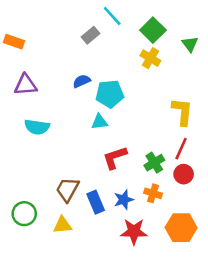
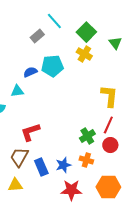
cyan pentagon: (110, 94) -> (52, 66), moved
cyan triangle: (99, 122) -> (17, 91), moved
red L-shape: (115, 158) -> (30, 132), moved

